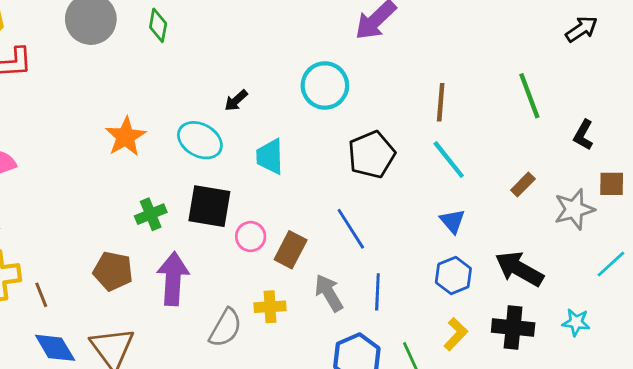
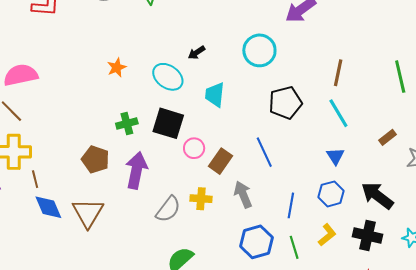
orange star: (126, 137) -> (117, 67), size x0.7
blue line: (377, 292) -> (291, 205), moved
brown line: (41, 295) -> (35, 179), moved

